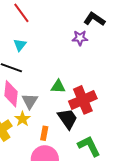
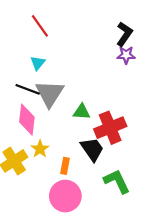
black L-shape: (94, 19) -> (124, 34), turned 90
purple star: (80, 38) -> (126, 55), moved
gray triangle: (30, 101) -> (50, 93), moved, size x1.5

